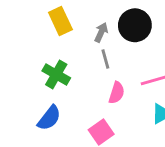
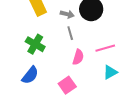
gray arrow: (101, 32) -> (67, 14), turned 80

